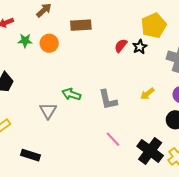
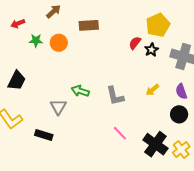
red semicircle: (121, 46) -> (135, 43), moved
black star: (140, 47) -> (152, 50), moved
black rectangle: (30, 155) -> (44, 135), moved

